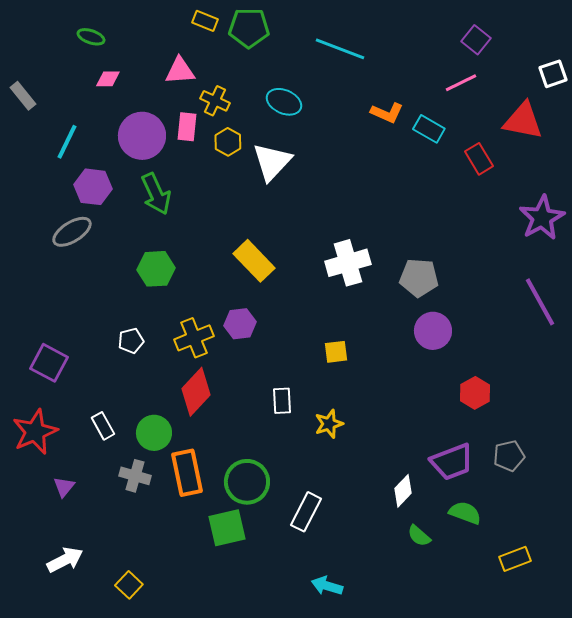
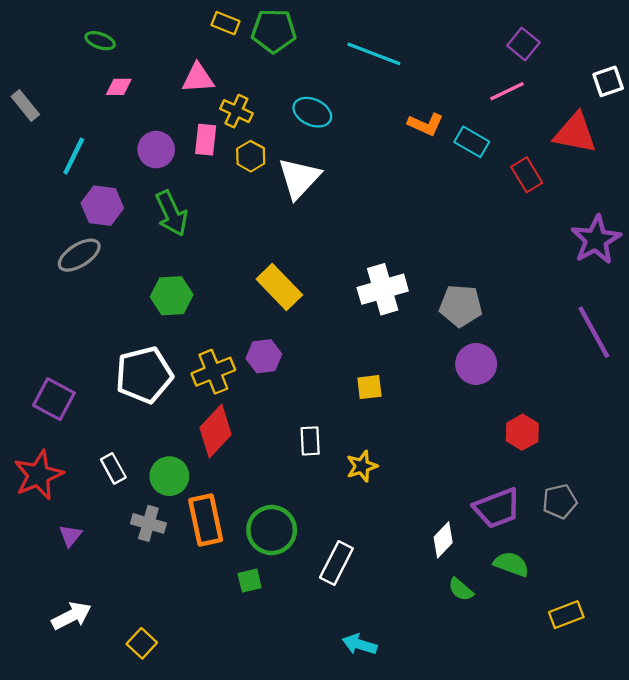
purple circle: (142, 136) -> (156, 150), size x0.7
white pentagon: (131, 341) -> (144, 375), size x2.0
green square: (227, 528) -> (250, 581), size x0.6

